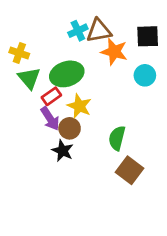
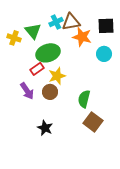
green triangle: (29, 78) -> (33, 31), moved
yellow star: (79, 106) -> (57, 76), turned 30
purple arrow: (50, 119) -> (27, 91), moved
black star: (63, 151) -> (45, 128), moved

